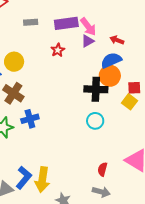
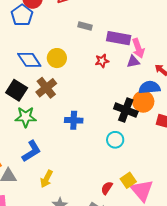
yellow square: (129, 102) -> (128, 180), moved
blue cross: (30, 119) -> (74, 120), moved
blue L-shape: (24, 178) -> (31, 151), moved
yellow arrow: (42, 180) -> (46, 179), size x0.7

